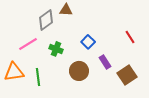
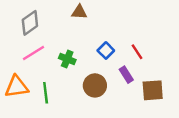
gray diamond: (46, 20) -> (30, 23), moved
red line: (130, 37) -> (137, 52), moved
brown square: (127, 75) -> (153, 90), turned 30

